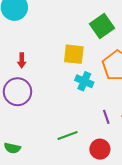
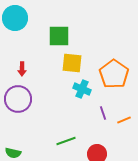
green square: (102, 26) -> (59, 36), moved, turned 35
purple line: (106, 117) -> (103, 113), moved

